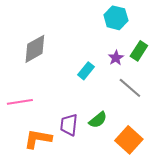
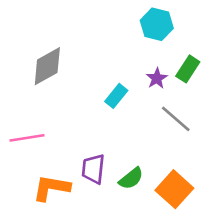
green semicircle: (98, 120) -> (131, 178), moved

